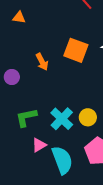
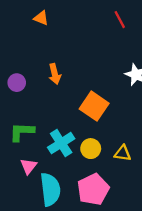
orange square: (76, 50) -> (94, 106), moved
pink triangle: (39, 145) -> (29, 166), turned -35

